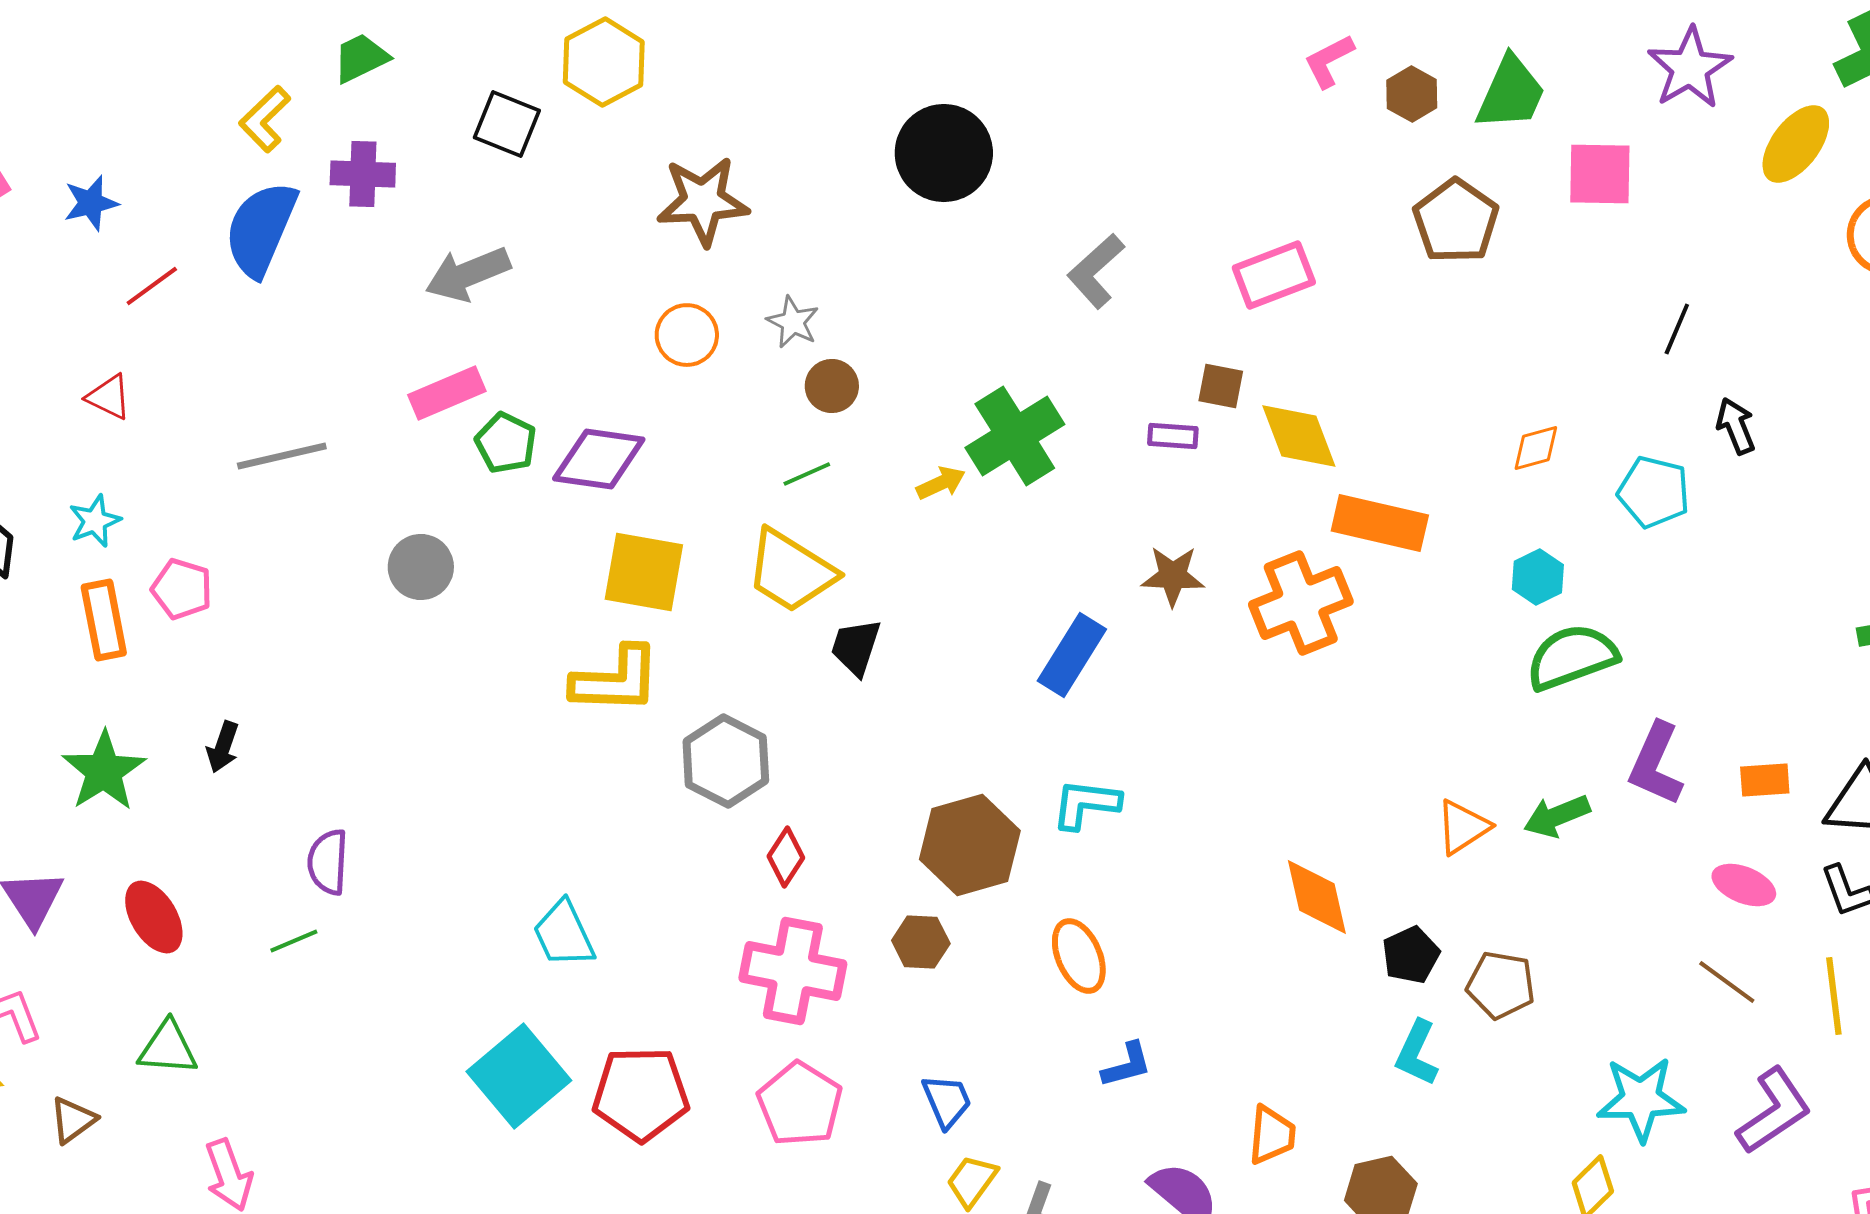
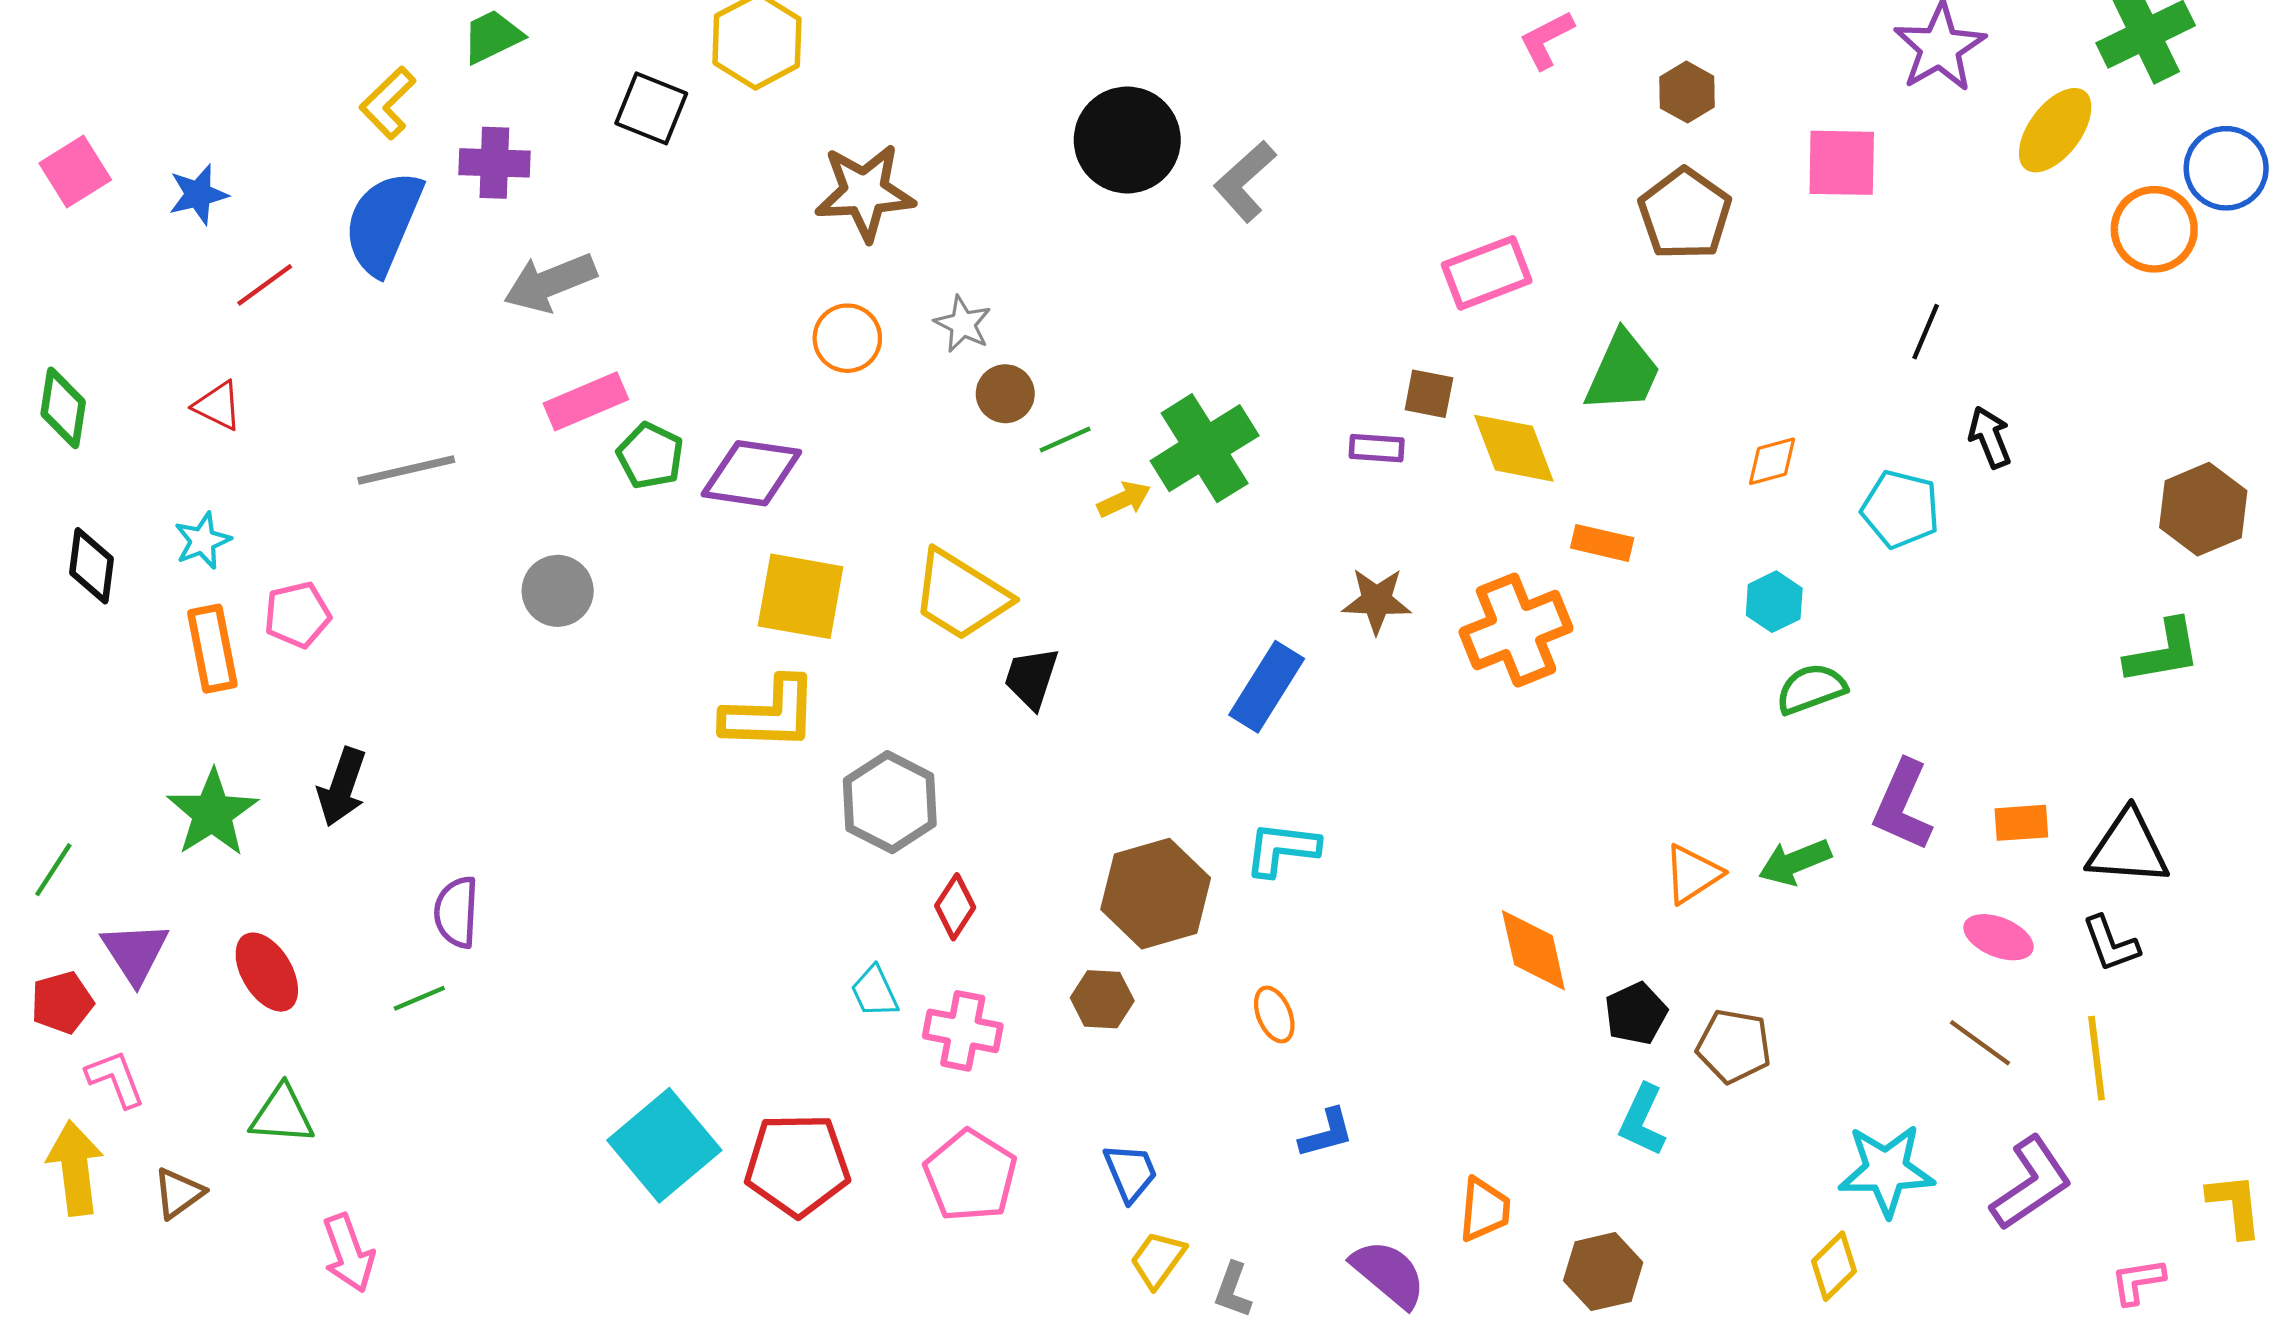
green trapezoid: (1511, 93) -> (1623, 372), moved
brown hexagon: (1412, 94) -> (1687, 92), moved
gray L-shape: (1096, 271) -> (1245, 181), moved
gray arrow: (468, 274) -> (550, 283), moved
green line: (807, 474) -> (1065, 439), moved
orange rectangle: (1380, 523) -> (1602, 543), size x0.6
pink pentagon: (182, 589) -> (297, 615), turned -30
green semicircle: (1572, 657) -> (1811, 689), size x0.7
black arrow: (223, 747) -> (342, 787), size x1.4
cyan trapezoid: (564, 934) -> (875, 992), moved, size x0.7
orange ellipse: (1079, 956) -> (1274, 1015), size x0.7
pink cross: (793, 971) -> (963, 1031), size x0.7

